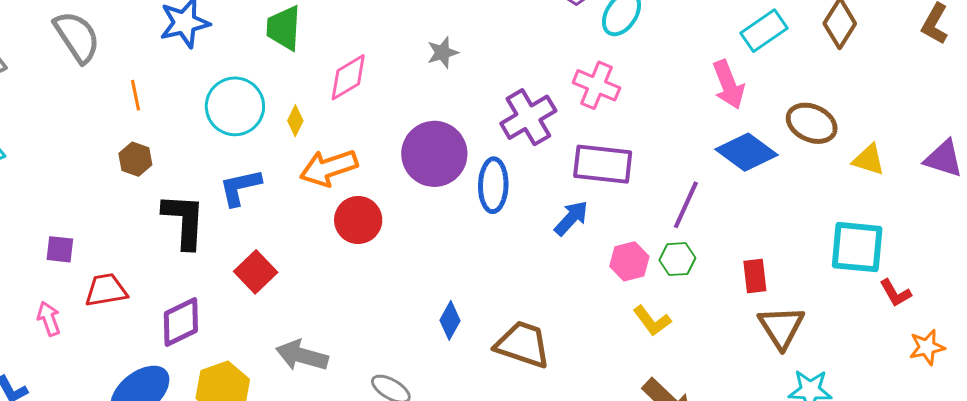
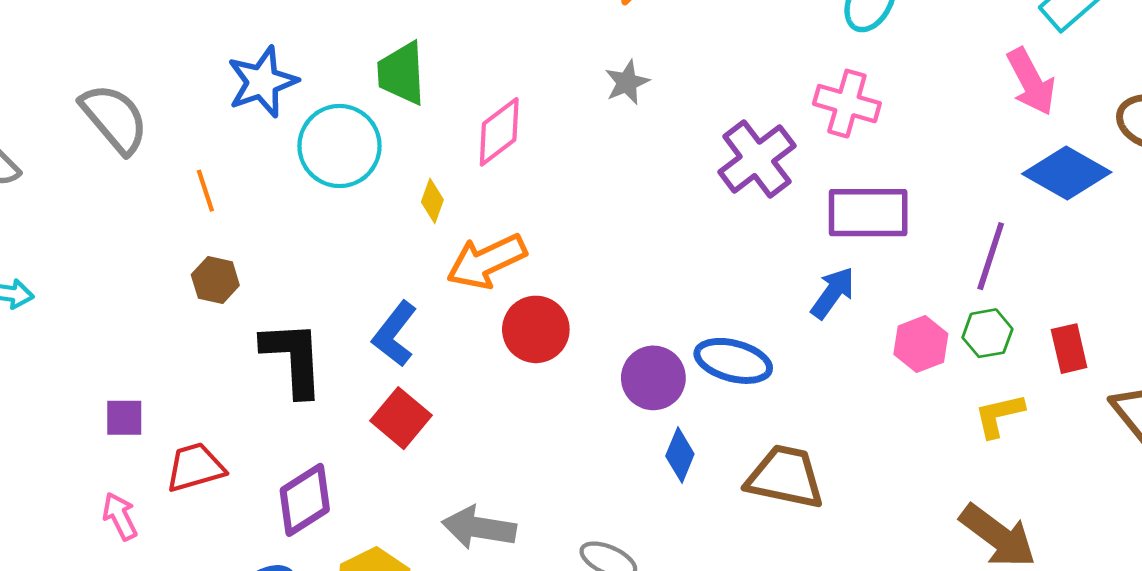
cyan circle: (235, 106) -> (340, 146), moved
purple circle: (434, 154) -> (653, 378), moved, size x0.7
blue ellipse: (493, 185) -> (733, 361), moved, turned -70
blue L-shape: (240, 187) -> (395, 334), moved, turned -33
red rectangle: (755, 276) -> (1069, 349), moved
yellow L-shape: (652, 321) -> (999, 415), moved, turned 120

